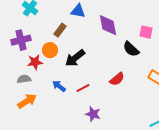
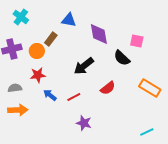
orange circle: (50, 50) -> (37, 51), moved
black arrow: (75, 58) -> (84, 66), moved
red star: (35, 62) -> (38, 75), moved
orange arrow: (27, 101) -> (18, 110), turned 30

